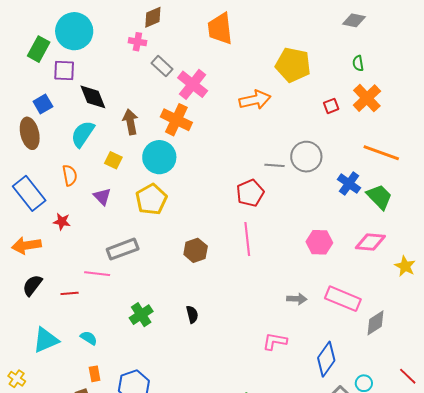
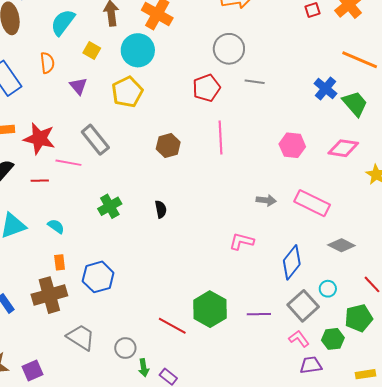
gray circle: (306, 157) -> (229, 49), moved
gray line: (275, 165) -> (255, 82), moved
red pentagon: (250, 193) -> (206, 88), moved
red star: (62, 222) -> (39, 139), moved, size x1.8
gray rectangle: (123, 249) -> (95, 140), turned 68
gray diamond: (375, 323) -> (341, 245), moved, turned 56

